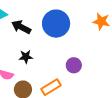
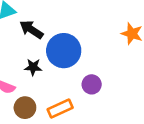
blue circle: (56, 24) -> (64, 51), moved

